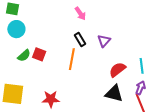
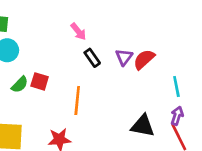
pink arrow: (80, 14) -> (78, 32), moved
orange line: (72, 59) -> (77, 101), moved
red semicircle: (117, 70) -> (144, 59), moved

